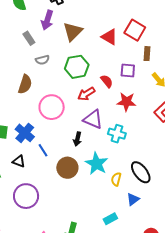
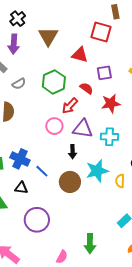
brown triangle: (73, 32) -> (48, 36), moved
red triangle: (109, 37) -> (80, 55), moved
brown rectangle: (147, 54) -> (115, 12), moved
pink circle: (52, 107) -> (54, 126), moved, size x0.7
cyan star: (97, 164) -> (97, 171), turned -30

